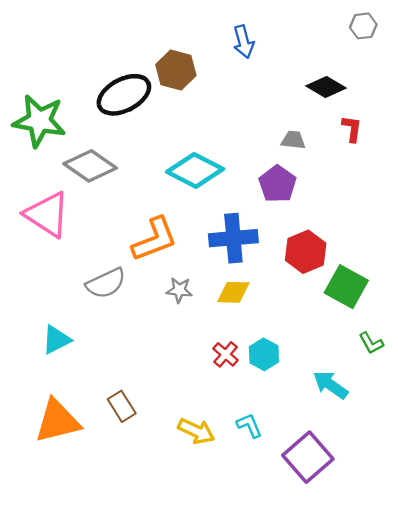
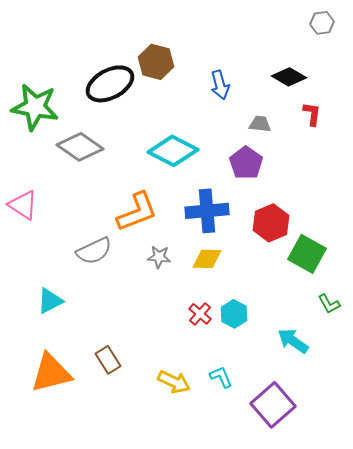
blue arrow: (244, 42) -> (220, 85), moved
pink triangle: (47, 214) -> (23, 205), moved, size x0.7

